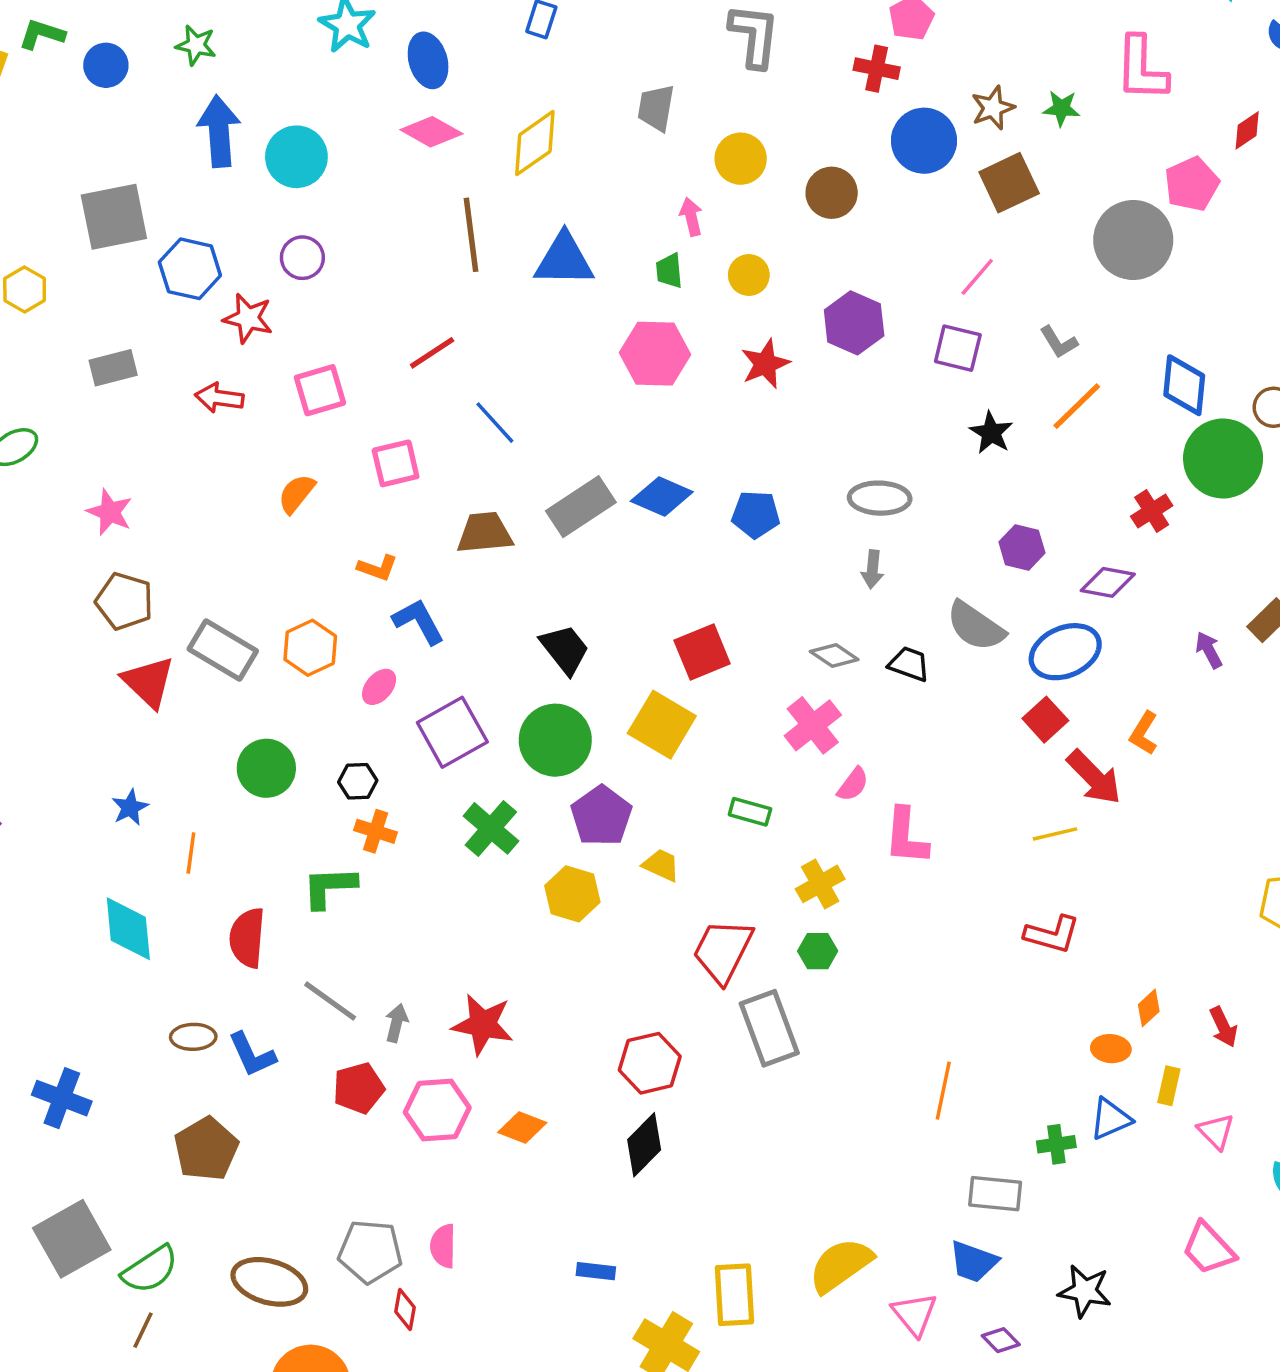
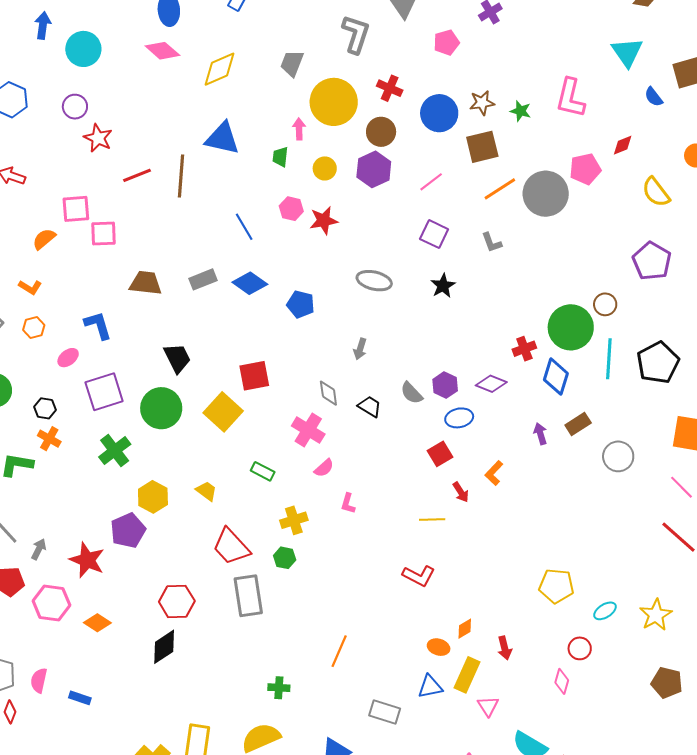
red cross: (877, 69) -> (390, 88), moved
blue arrow: (219, 131) -> (43, 26), size x0.7
yellow circle: (741, 159) -> (334, 102), size x1.6
brown line: (471, 235) -> (181, 176), moved
pink line: (977, 277) -> (431, 182), moved
red star: (248, 318) -> (98, 138), moved
purple hexagon: (854, 323) -> (374, 169), moved
pink hexagon: (655, 354) -> (291, 209), moved, size x0.6
blue diamond: (1184, 385) -> (556, 377), moved
pink square: (320, 390) -> (76, 209), moved
orange line: (1077, 406) -> (500, 189), moved
blue line: (495, 423) -> (244, 227), moved
gray ellipse: (880, 498) -> (374, 281), moved
gray rectangle: (581, 507) -> (203, 279), size x0.7
purple hexagon: (1022, 547) -> (445, 385), moved
orange L-shape: (377, 568) -> (30, 287), moved
gray semicircle: (976, 626) -> (412, 393), size x0.7
orange hexagon: (310, 648) -> (34, 328), size x0.7
blue ellipse: (1065, 652) -> (459, 418), size x0.7
gray diamond: (834, 656) -> (328, 393), turned 36
pink cross: (813, 725) -> (308, 430), turned -32
red arrow: (1094, 777) -> (461, 492), size x0.6
purple pentagon: (601, 816) -> (128, 530), moved
pink L-shape: (906, 836) -> (348, 503), size x0.6
red trapezoid: (723, 951) -> (231, 547), turned -81
yellow rectangle: (1169, 1086) -> (467, 675), size x1.6
green cross: (1056, 1144) -> (279, 688), moved
gray rectangle: (995, 1194) -> (385, 712), moved
blue rectangle: (596, 1271) -> (80, 698), moved

